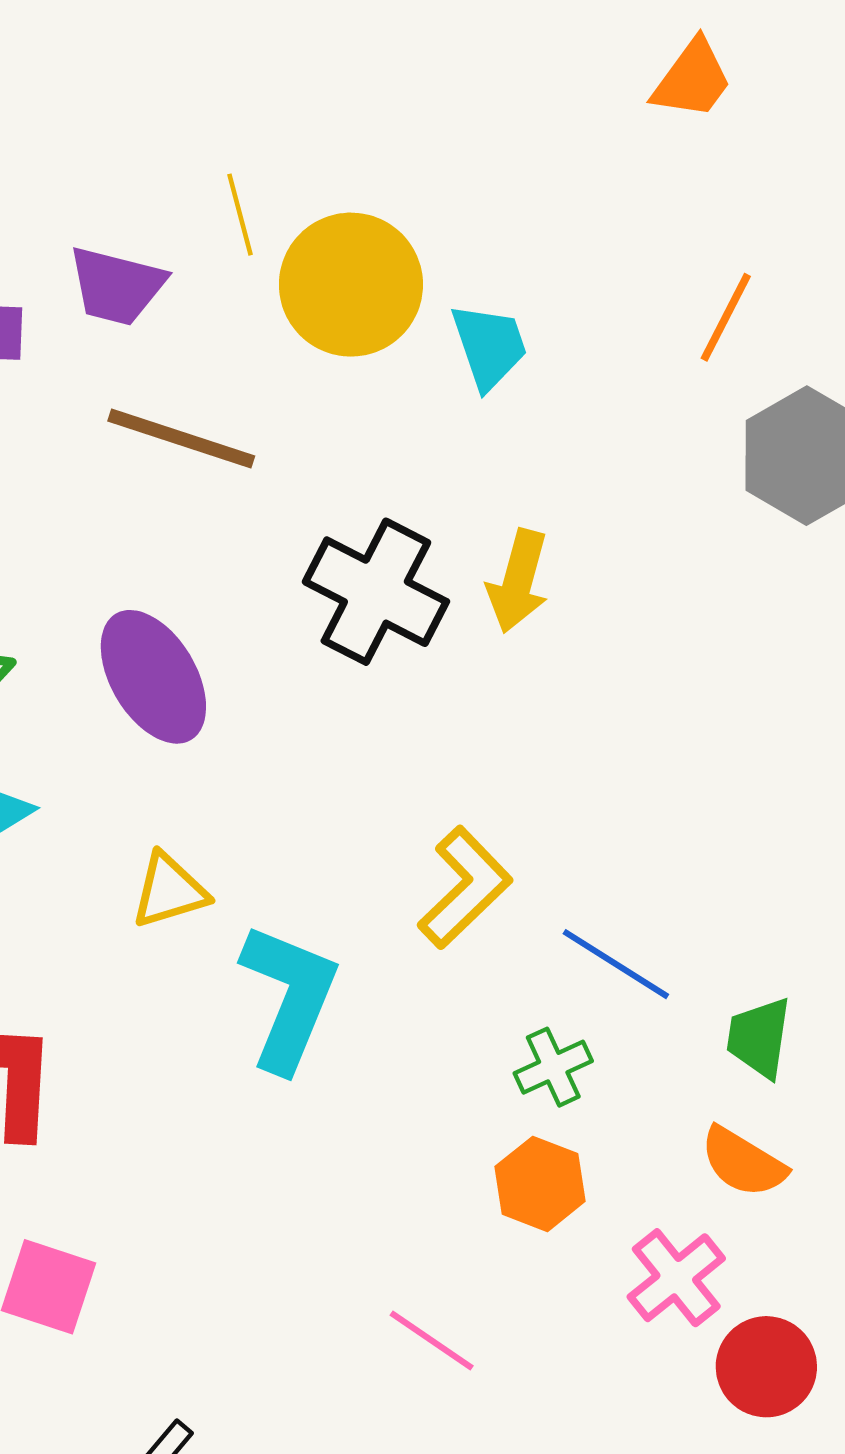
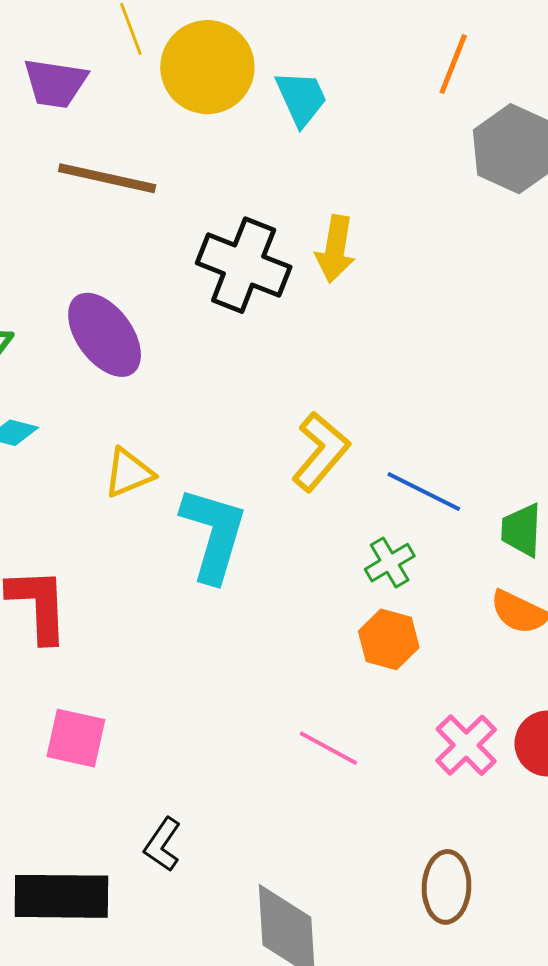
pink cross: (676, 1278) -> (466, 745), moved

